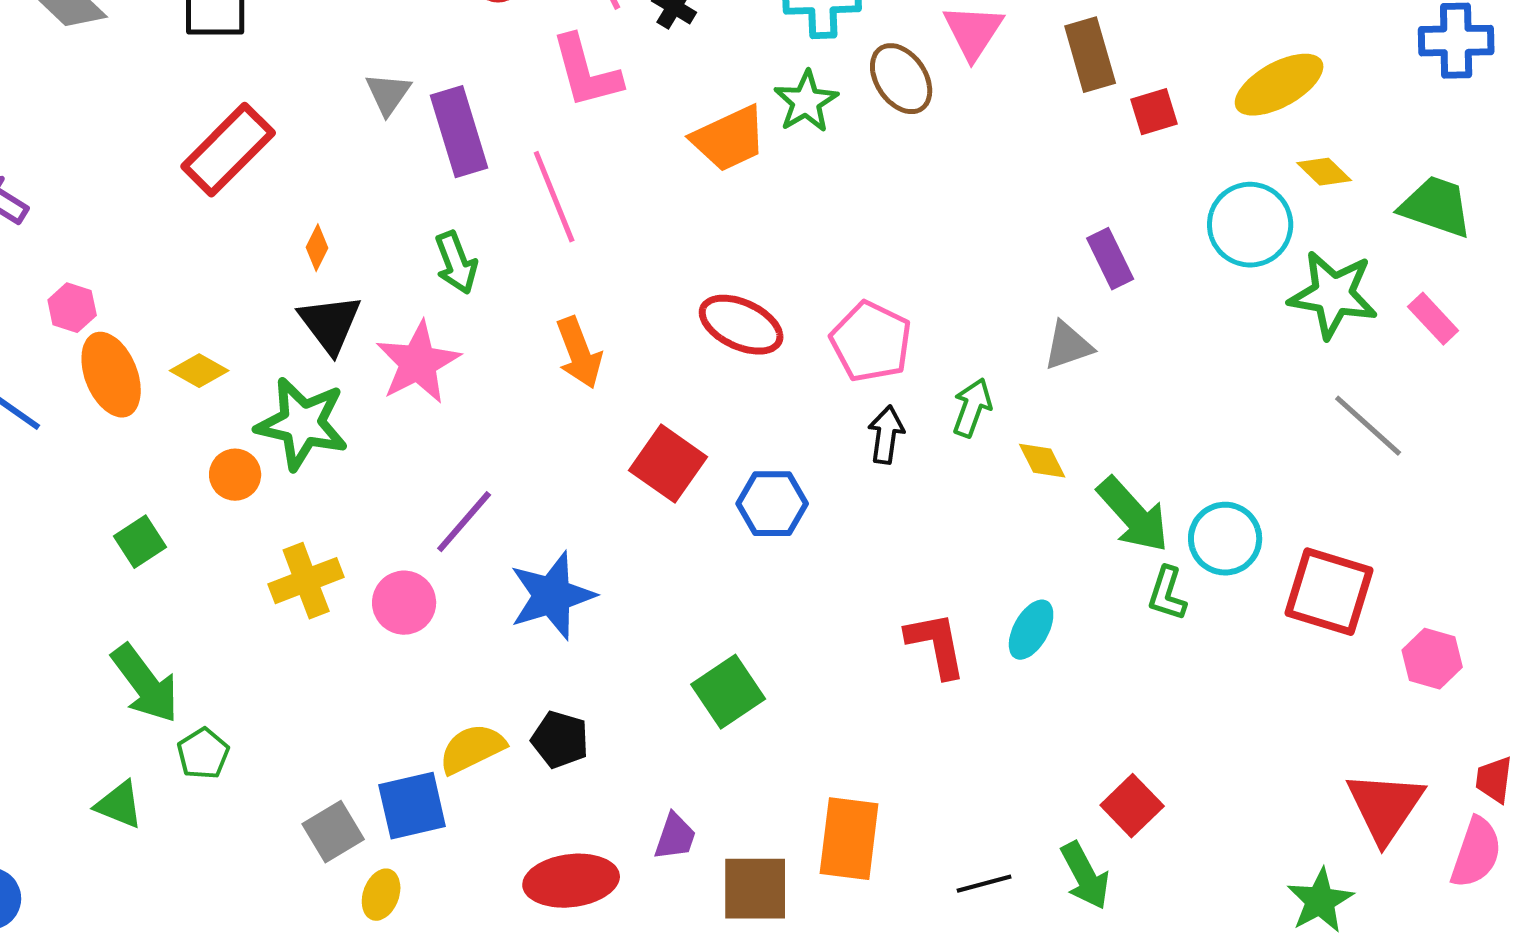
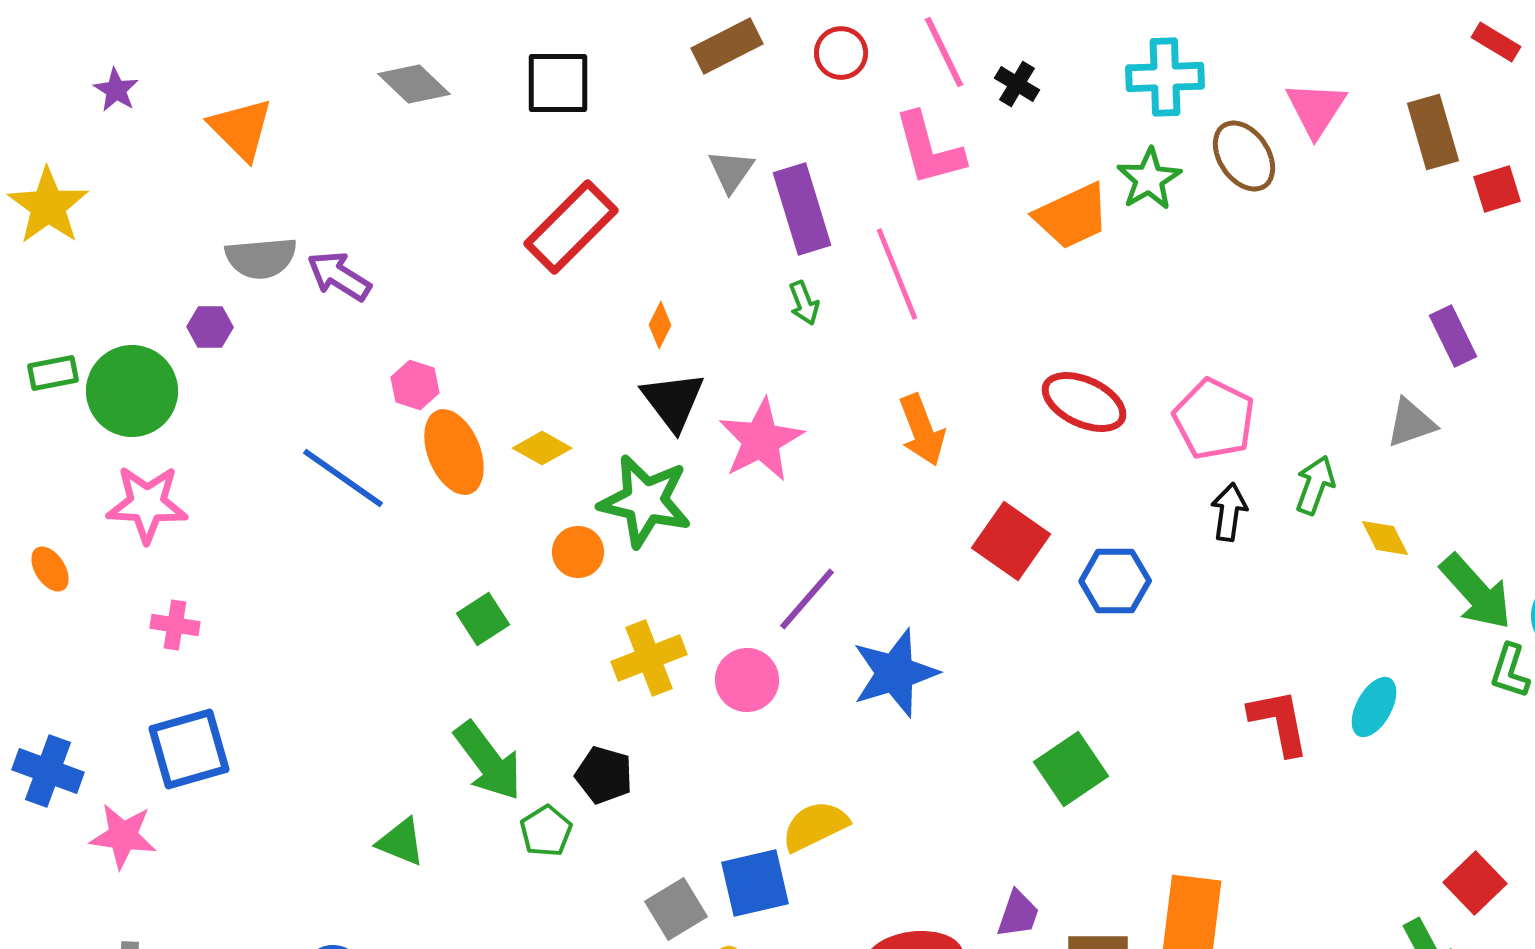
green arrow: (456, 263) -> (804, 303), moved, size x0.7
black pentagon: (560, 740) -> (604, 775), moved
green triangle: (119, 805) -> (401, 842), moved

